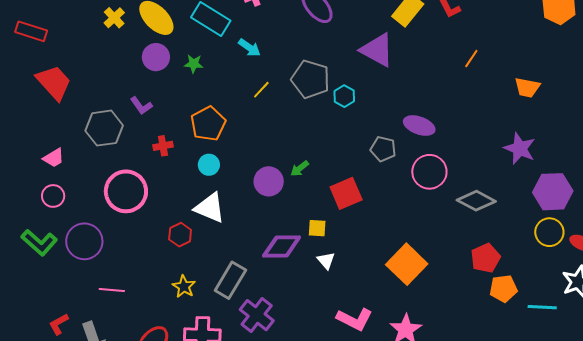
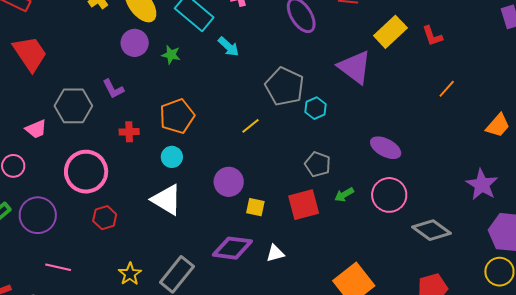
orange trapezoid: (527, 88) -> (498, 125), turned -68
yellow line: (261, 90) -> (251, 126), moved
gray pentagon: (383, 149) -> (318, 164), moved
pink trapezoid: (54, 158) -> (36, 129), moved
green arrow: (300, 169) -> (344, 195), moved
yellow square: (317, 228) -> (255, 207), moved
red hexagon: (180, 235) -> (105, 218), moved
white triangle: (326, 261) -> (275, 253), moved, turned 48

